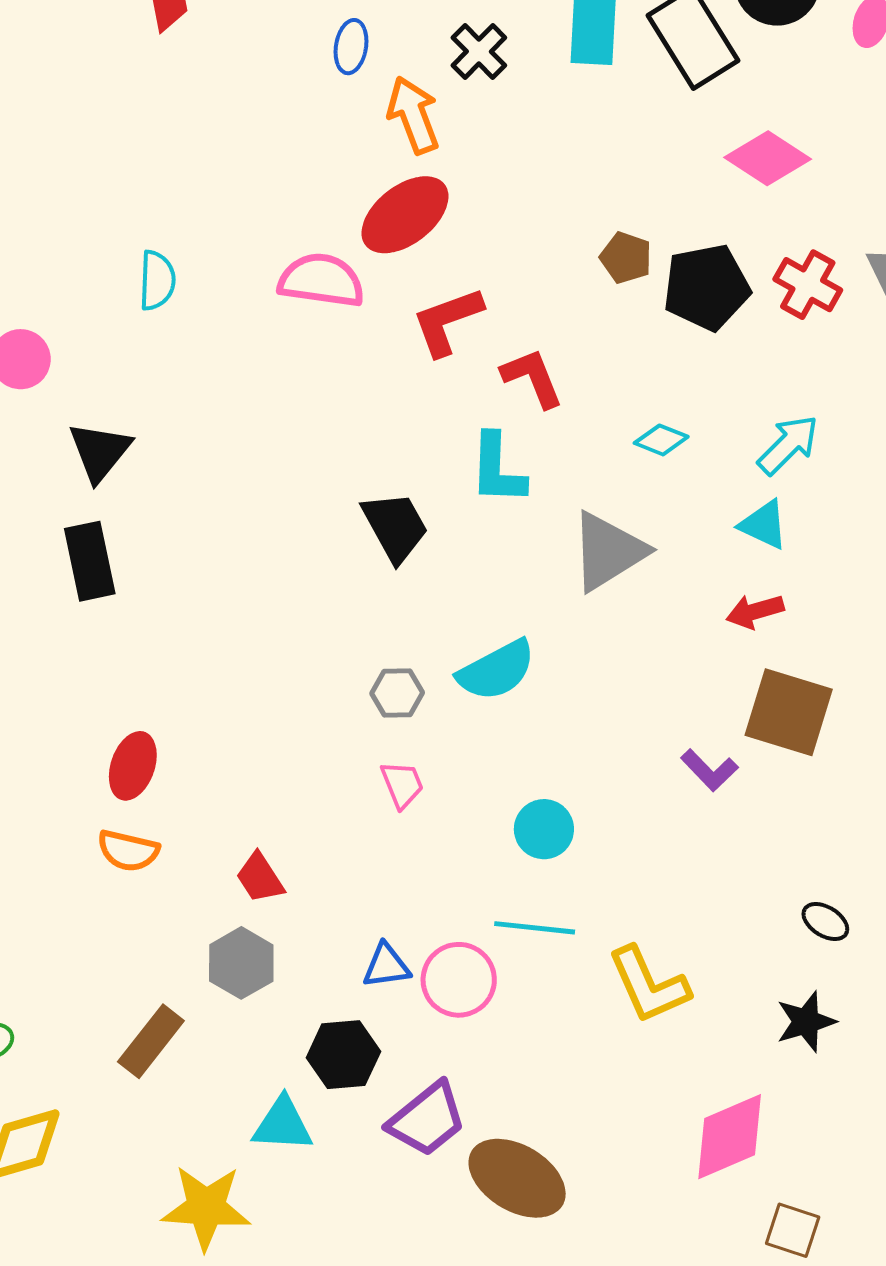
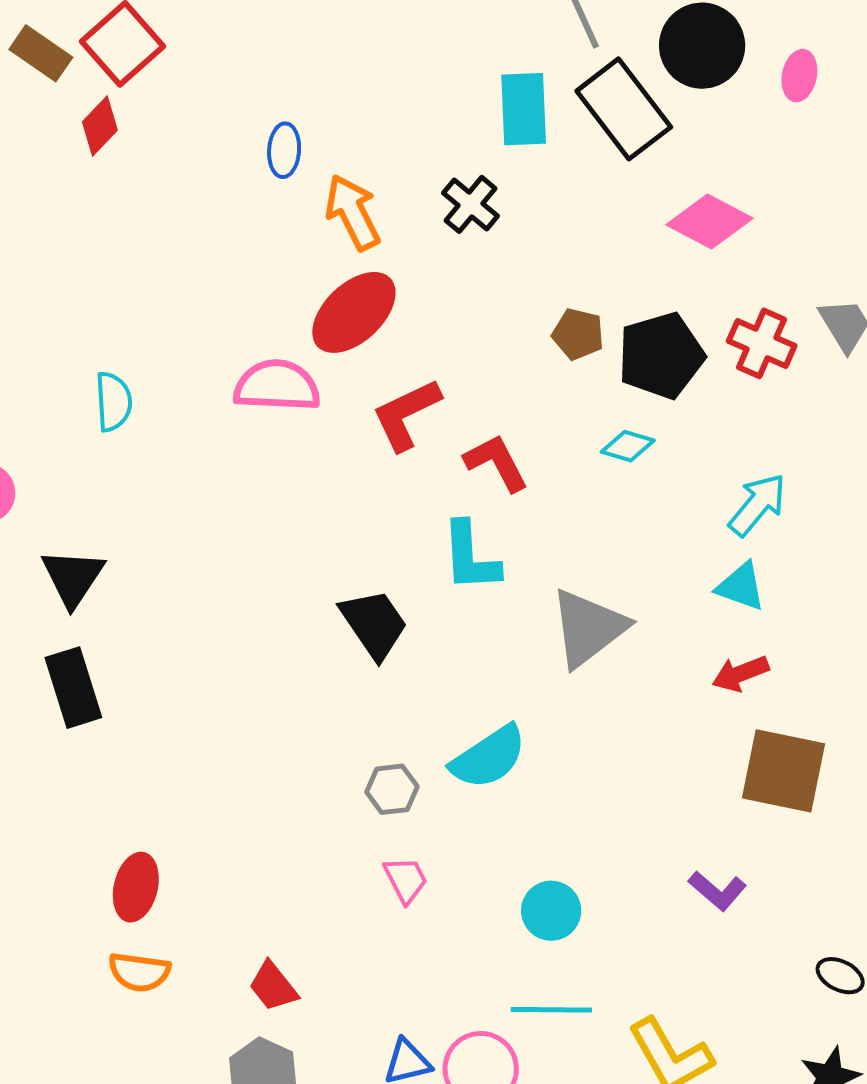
black cross: (479, 52) -> (471, 204), moved
cyan diamond: (661, 440) -> (628, 446), moved
purple L-shape: (709, 770) -> (717, 891), moved

